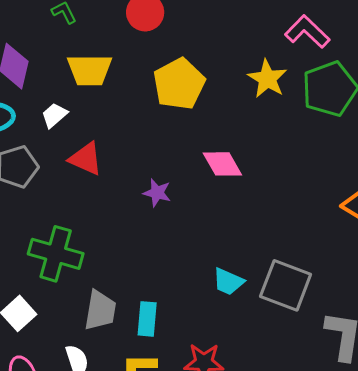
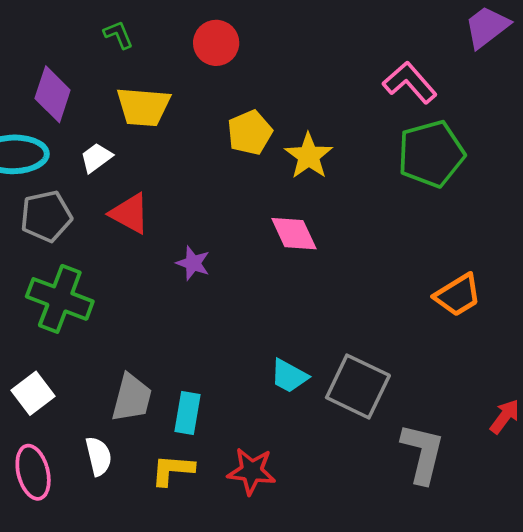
yellow star: (267, 79) -> (309, 156), moved
yellow pentagon: (179, 84) -> (250, 133), size x0.7
purple star: (157, 193) -> (193, 263), moved
green cross: (56, 254) -> (60, 299), moved

